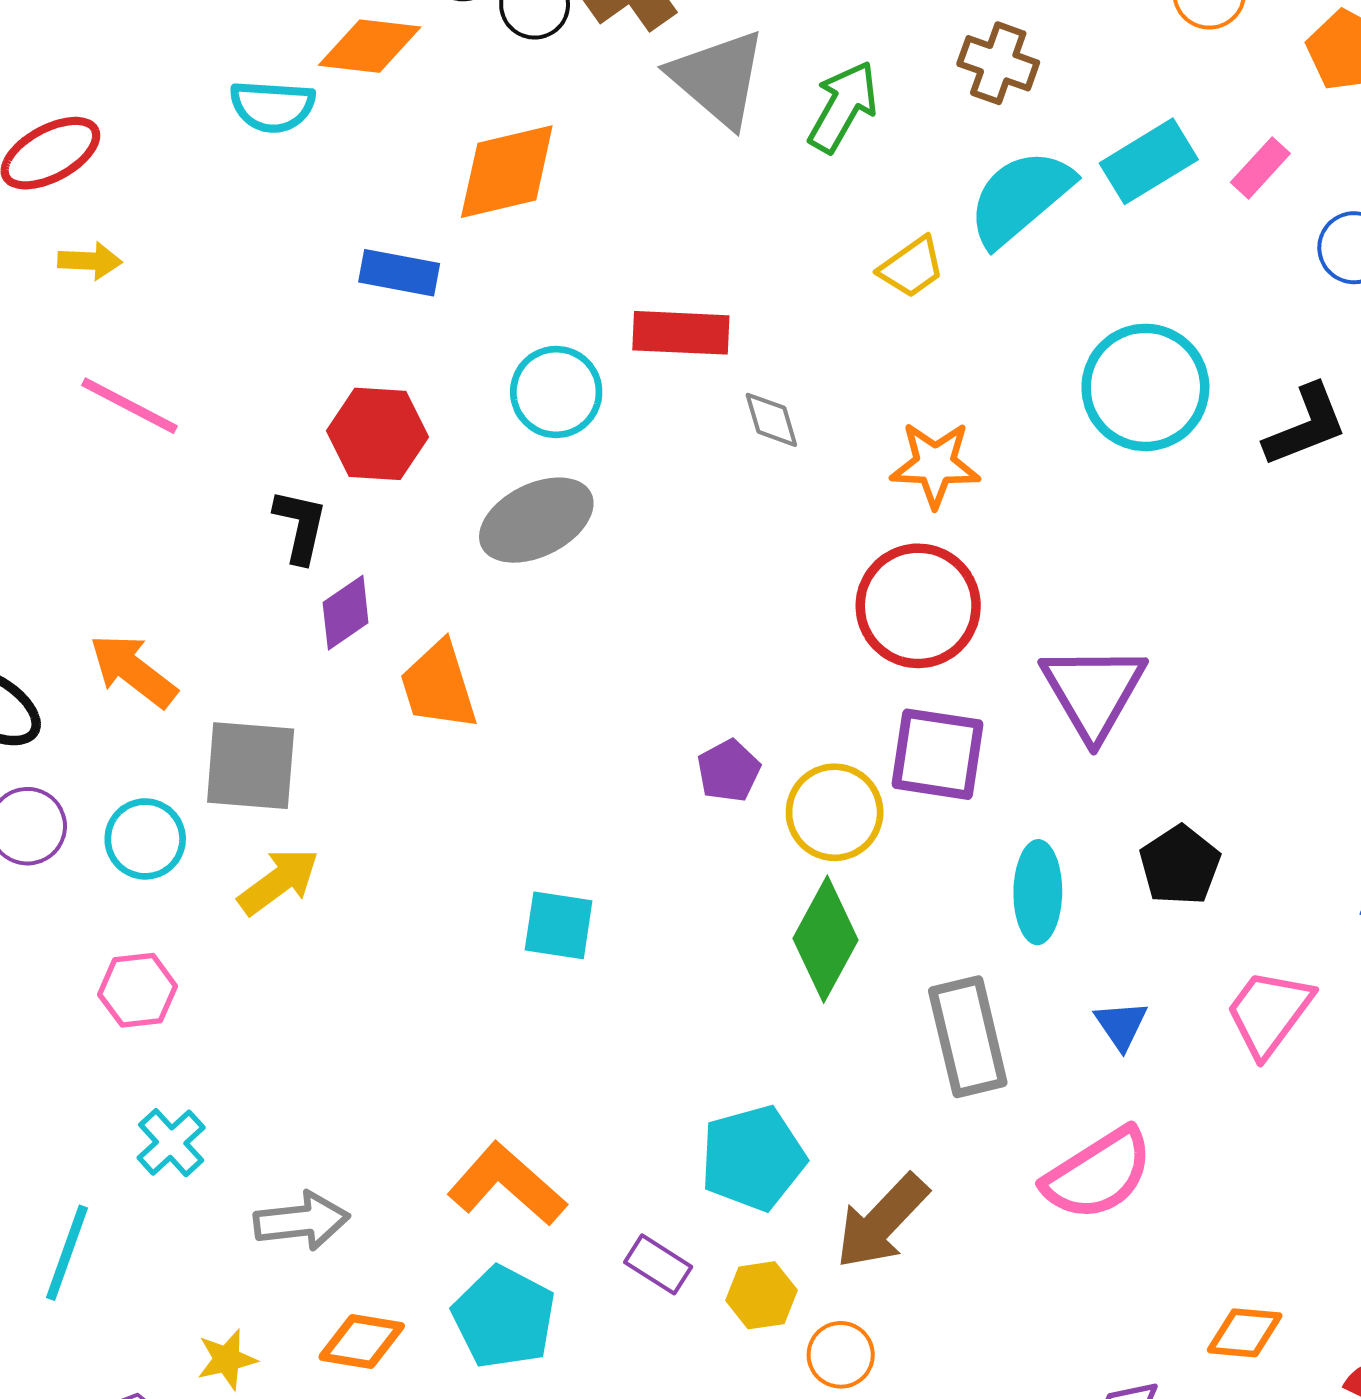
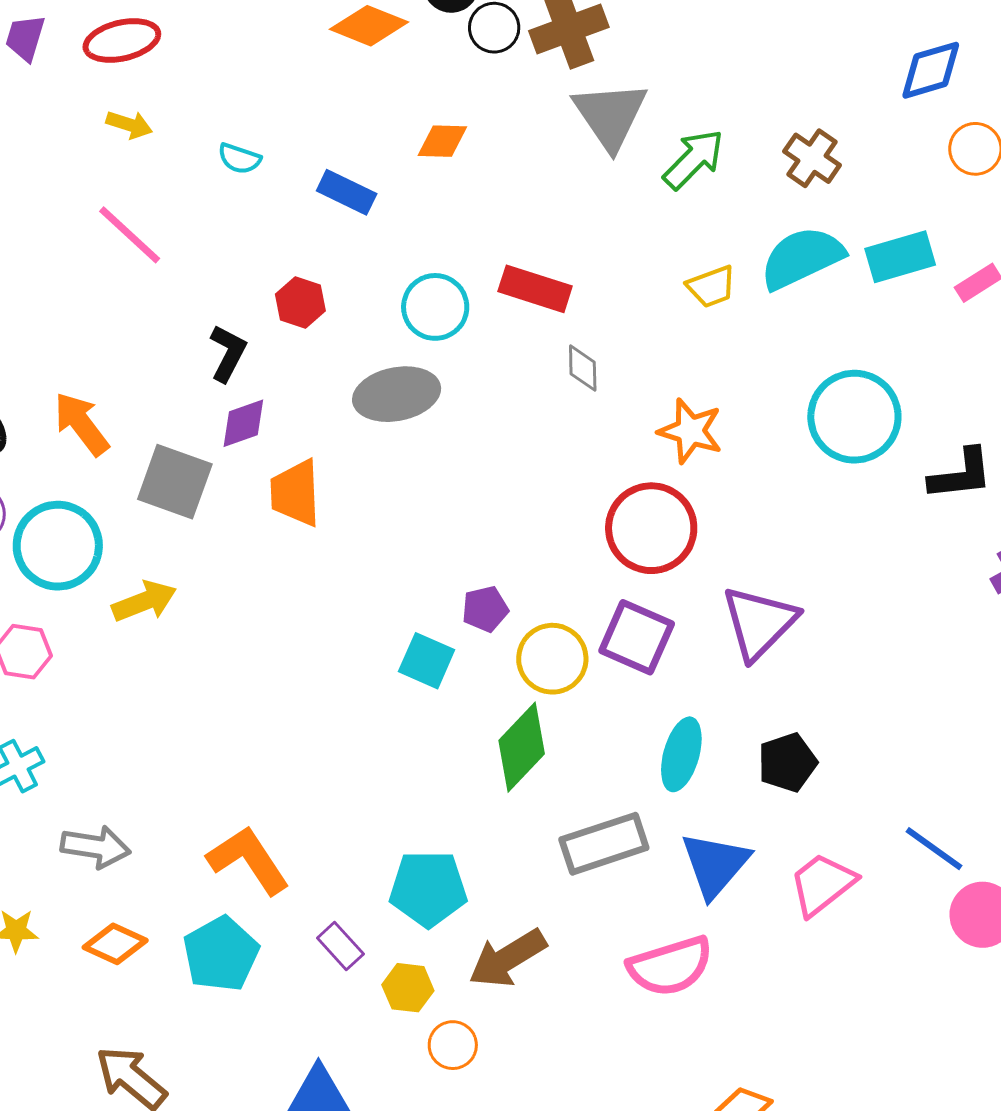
cyan semicircle: (272, 106) -> (239, 159), moved, size x0.7
orange diamond: (507, 172) -> (442, 141), size x0.6
red hexagon: (378, 434) -> (300, 303), size x0.7
gray square: (251, 766) -> (175, 482), moved
cyan circle: (145, 839) -> (58, 546), size x1.5
cyan square: (559, 925) -> (427, 661), moved
blue triangle: (1121, 1025) -> (715, 865), size x1.8
gray rectangle: (968, 1037) -> (604, 844), turned 70

